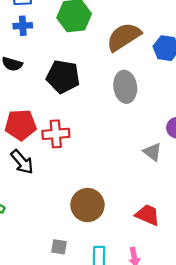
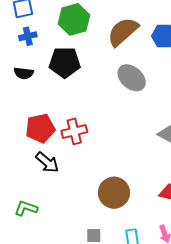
black pentagon: (63, 77) -> (65, 62), moved
gray ellipse: (125, 87) -> (132, 78), turned -32

